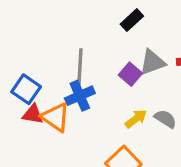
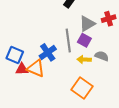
gray line: (80, 68) -> (68, 40), moved
purple square: (130, 74) -> (84, 40), moved
yellow arrow: (136, 119) -> (84, 59), turned -128

